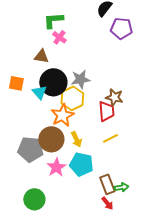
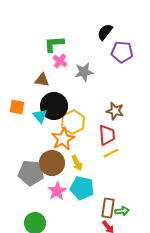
gray star: (80, 79) -> (84, 72), moved
brown star: (114, 97) -> (115, 111), moved
yellow line: (110, 138) -> (111, 153), moved
brown rectangle: (107, 184) -> (108, 208), turned 30

